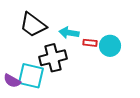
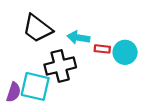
purple semicircle: (12, 81) -> (14, 92), turned -102

